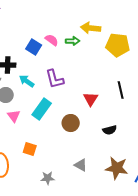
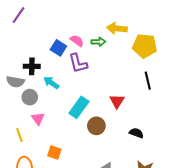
purple L-shape: (55, 79) -> (78, 63), moved
black line: (121, 90) -> (148, 81), moved
cyan rectangle: (42, 109) -> (79, 107), moved
black semicircle: (110, 130) -> (136, 133), turned -144

